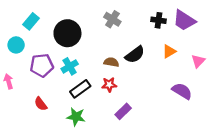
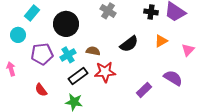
brown semicircle: (111, 62) -> (93, 51), moved
red star: (109, 85) -> (105, 72), size x1.5
purple rectangle: (123, 111) -> (144, 90), moved

